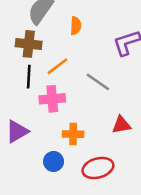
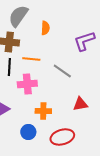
orange line: (57, 66) -> (31, 59), turned 42

